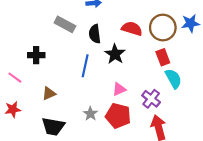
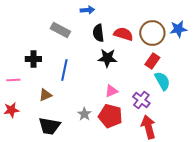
black semicircle: (95, 34) -> (98, 33), moved
black star: (115, 54) -> (107, 58), turned -30
red rectangle: (163, 57) -> (152, 61), turned 56
blue line: (85, 66) -> (64, 70), moved
pink line: (15, 78) -> (13, 80), turned -40

